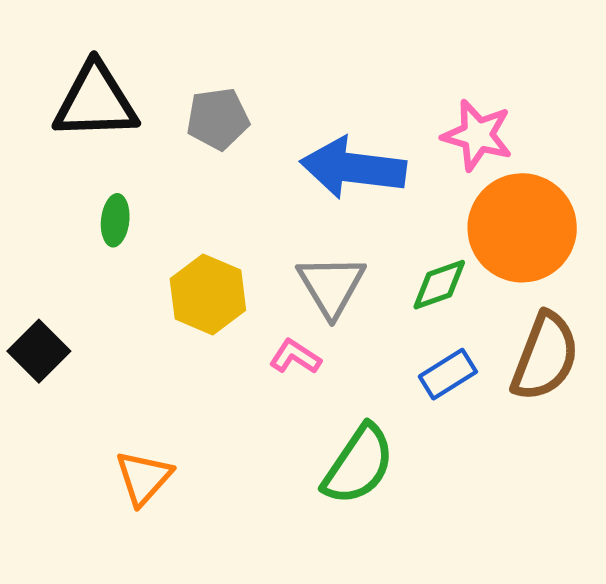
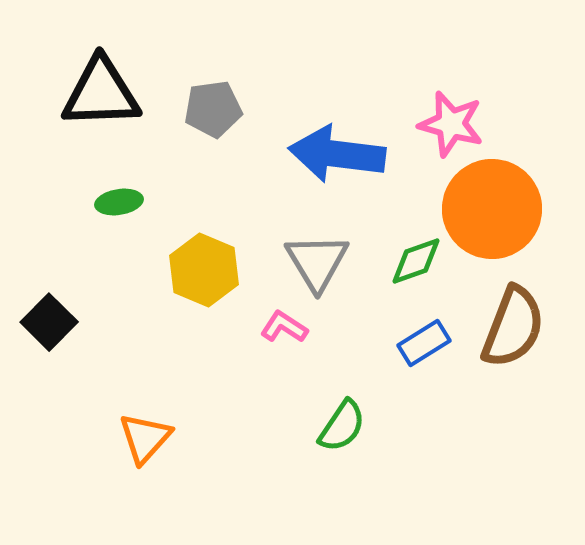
green ellipse: (115, 220) -> (119, 202), turned 75
green semicircle: (358, 465) -> (342, 426), size x0.7

